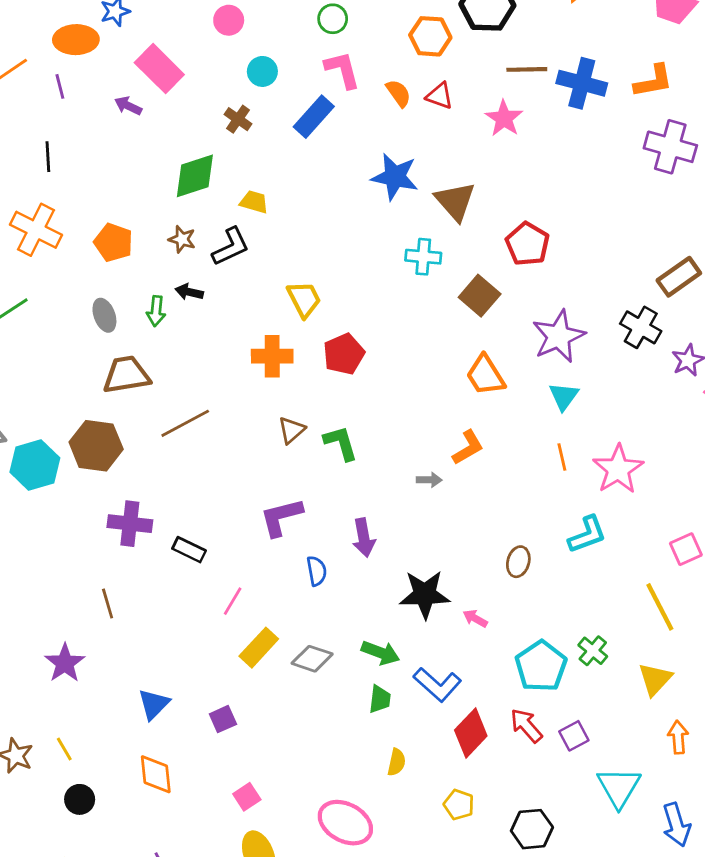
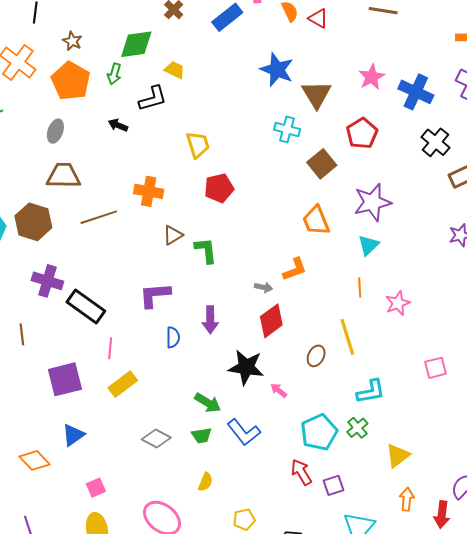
blue cross: (582, 83) -> (416, 92), moved
pink star: (504, 118) -> (372, 77), moved
brown star: (182, 239) -> (72, 41), moved
orange pentagon: (113, 242) -> (71, 81), size x1.4
green arrow: (156, 311) -> (114, 74), moved
gray ellipse: (104, 315) -> (55, 131), turned 30
black cross: (641, 327) -> (435, 142), moved
orange cross: (272, 356) -> (149, 191), moved
pink star: (618, 469) -> (398, 303), size x0.7
cyan L-shape: (587, 535) -> (371, 392), moved
black rectangle: (189, 550) -> (86, 307), size x1.6
pink line: (233, 601) -> (110, 348), turned -35
yellow line: (660, 607) -> (347, 337), moved
gray diamond: (312, 659) -> (156, 438), moved
green trapezoid: (380, 699) -> (202, 435), turned 65
blue triangle: (154, 704) -> (73, 435), moved
purple square: (223, 719) -> (65, 379), moved, size x1.8
red diamond: (471, 733) -> (271, 321), moved
orange diamond: (156, 774) -> (35, 460), turned -48
yellow pentagon: (459, 805) -> (244, 519), turned 30

